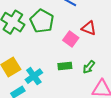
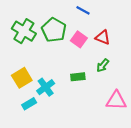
pink square: (71, 39) -> (79, 39), moved
green arrow: (89, 67) -> (103, 65), moved

